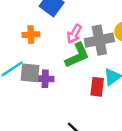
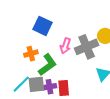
green L-shape: (77, 55) -> (47, 65), moved
red rectangle: (97, 87) -> (64, 88), moved

